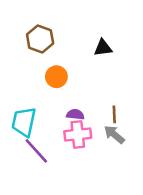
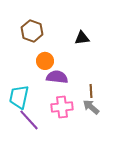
purple semicircle: (75, 114) -> (57, 77), moved, size x1.5

